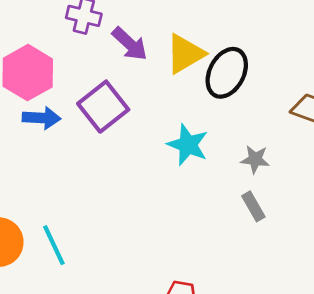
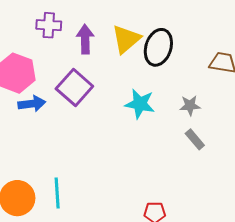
purple arrow: (130, 44) -> (85, 39), turned -124
cyan line: (54, 245) -> (57, 193), turned 32

